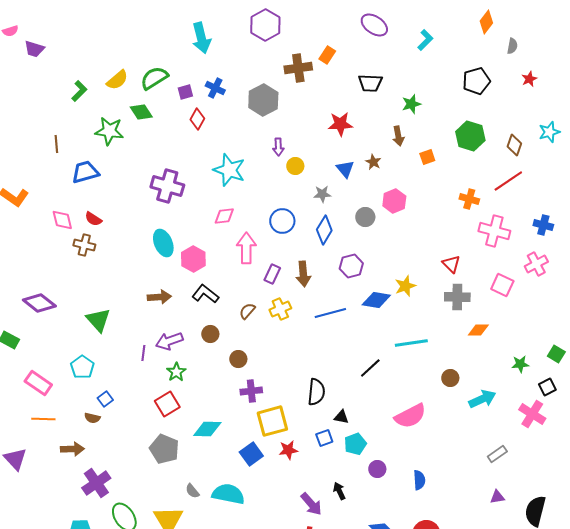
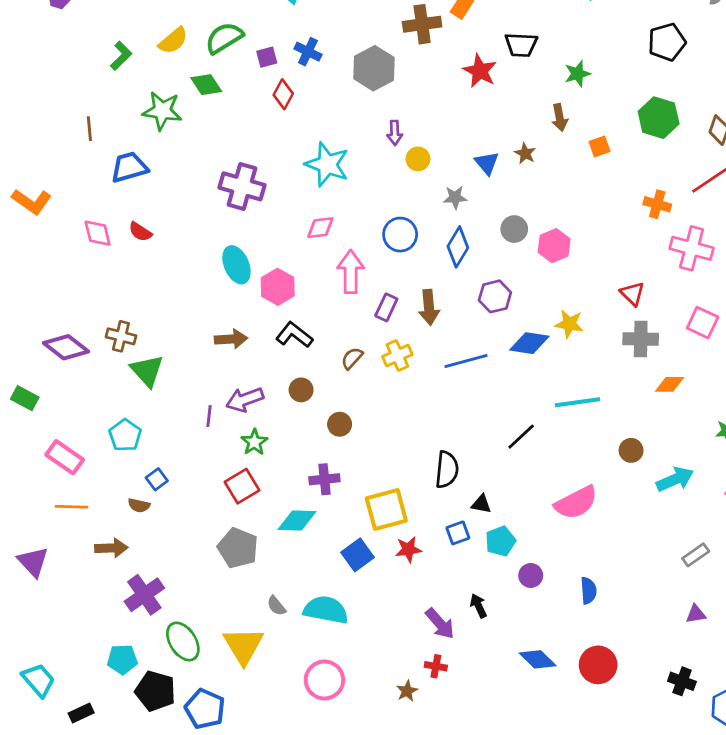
red star: (340, 124) -> (480, 71), moved, turned 30
pink hexagon: (394, 201) -> (554, 246), moved
brown cross: (84, 245) -> (121, 336), moved
yellow star: (405, 286) -> (569, 324), turned 30
purple cross: (251, 391) -> (324, 479), moved

